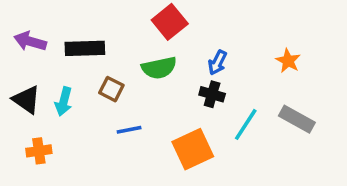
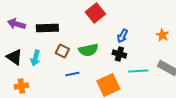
green semicircle: (159, 68) -> (88, 50), moved
cyan line: (246, 124) -> (138, 71), turned 54

